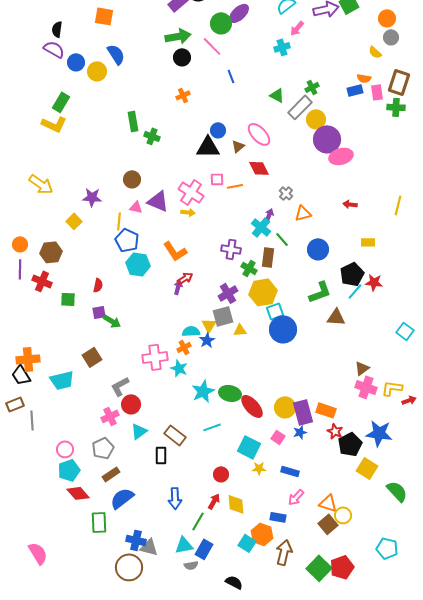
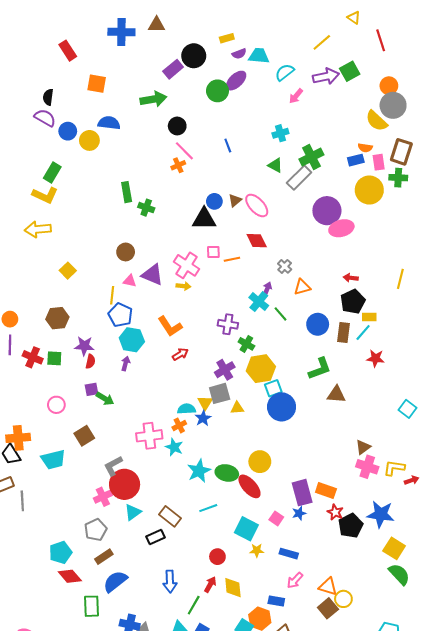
green arrow: (178, 36) -> (153, 99), moved
gray circle: (391, 37) -> (393, 105), size x1.6
pink line: (212, 46) -> (184, 151), moved
cyan cross: (282, 47) -> (280, 133), moved
yellow semicircle: (375, 52) -> (377, 121), size x1.6
blue semicircle: (116, 54) -> (109, 123), turned -50
green cross: (312, 87) -> (311, 157), size x1.6
yellow circle: (316, 119) -> (369, 190), moved, size x1.4
brown triangle: (238, 146) -> (235, 200), moved
yellow arrow: (41, 184) -> (38, 229), moved, turned 140
purple star: (92, 197) -> (84, 346), moved
yellow square: (74, 221) -> (68, 271), moved
brown hexagon: (51, 252) -> (57, 318), moved
brown rectangle: (268, 257) -> (343, 333), moved
black pentagon: (352, 274) -> (353, 302), moved
purple arrow: (178, 287) -> (126, 364), moved
cyan line: (355, 291) -> (363, 333), moved
green square: (68, 299) -> (54, 358), moved
red circle: (131, 404) -> (125, 484), size x1.5
yellow circle: (285, 407) -> (260, 462), moved
pink circle: (65, 449) -> (56, 405), moved
black rectangle: (161, 455) -> (156, 537), turned 66
yellow square: (367, 468) -> (394, 548), moved

